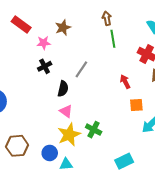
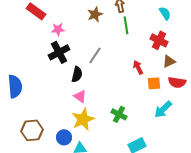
brown star: (63, 28) -> (95, 14), moved
black cross: (45, 66) -> (59, 52), size x1.5
orange square: (136, 105) -> (154, 83), moved
green cross: (94, 130) -> (119, 114), moved

